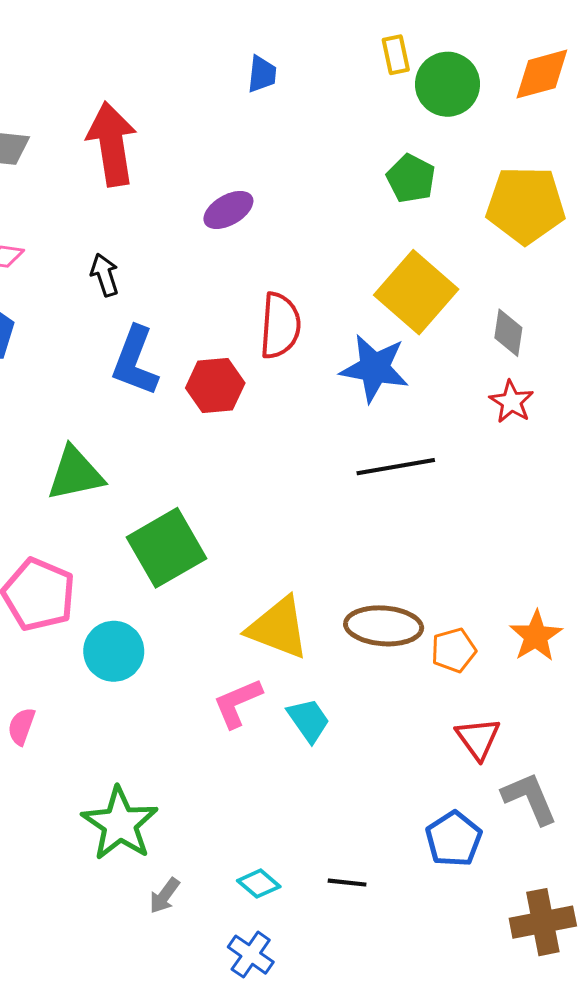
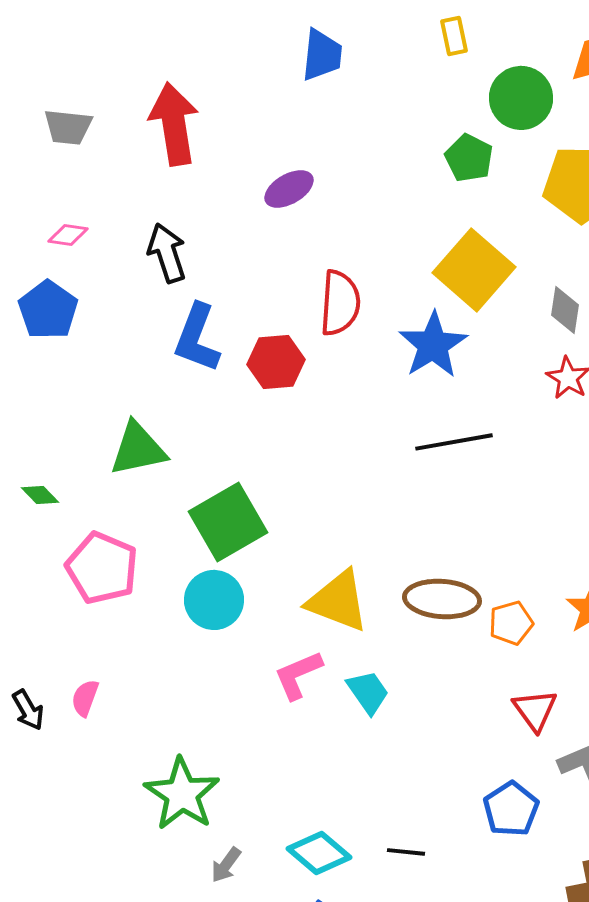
blue trapezoid: (262, 74) -> (322, 55), size x1.4
green circle: (448, 84) -> (521, 98), moved
black arrow: (105, 275) -> (167, 253), size x1.4
blue star: (374, 368) -> (433, 345), turned 30
cyan circle: (114, 651) -> (214, 600), moved
cyan diamond: (259, 884) -> (319, 853), size x1.5

